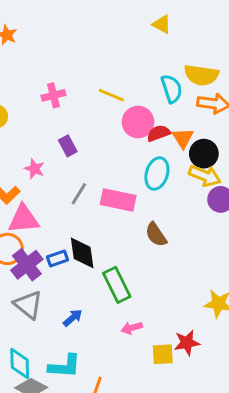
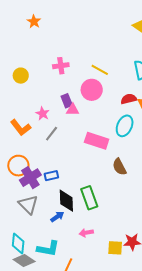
pink circle: (138, 122) -> (92, 90), moved
gray line: (79, 194) -> (52, 134), moved
pink triangle: (24, 219) -> (73, 110), moved, size x0.6
black diamond: (82, 253) -> (66, 201), moved
pink arrow: (132, 328) -> (86, 233), moved

